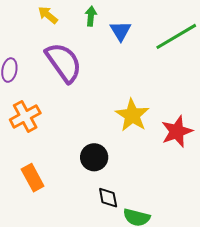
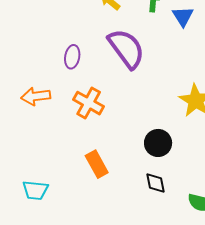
orange cross: (25, 116) -> (89, 103), turned -32
black diamond: (108, 198) -> (155, 183), moved

